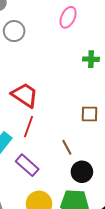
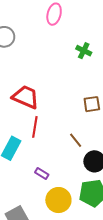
green cross: (91, 59) -> (84, 51), turned 35
purple rectangle: (27, 165) -> (42, 173), moved, size x0.6

